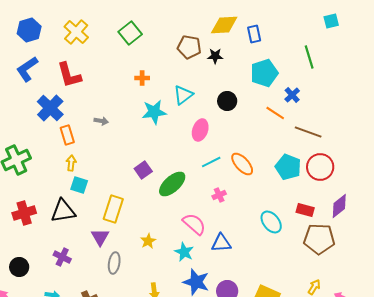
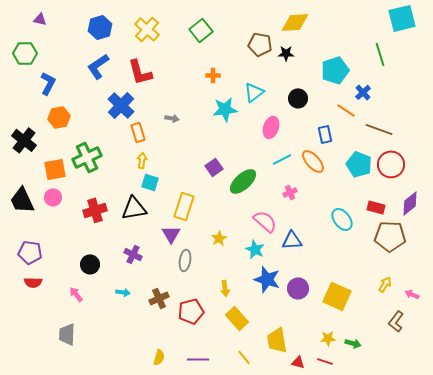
cyan square: (331, 21) -> (402, 18), size x1.8
blue rectangle: (254, 34) -> (325, 134), moved

